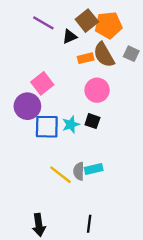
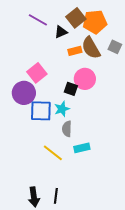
black square: (92, 121) -> (71, 89), moved
gray semicircle: (79, 171) -> (67, 129), moved
black line: (89, 224) -> (56, 196), moved

